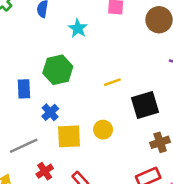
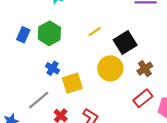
blue rectangle: (24, 89) -> (23, 35), moved, turned 42
yellow circle: (103, 130) -> (110, 68), moved, size x1.6

